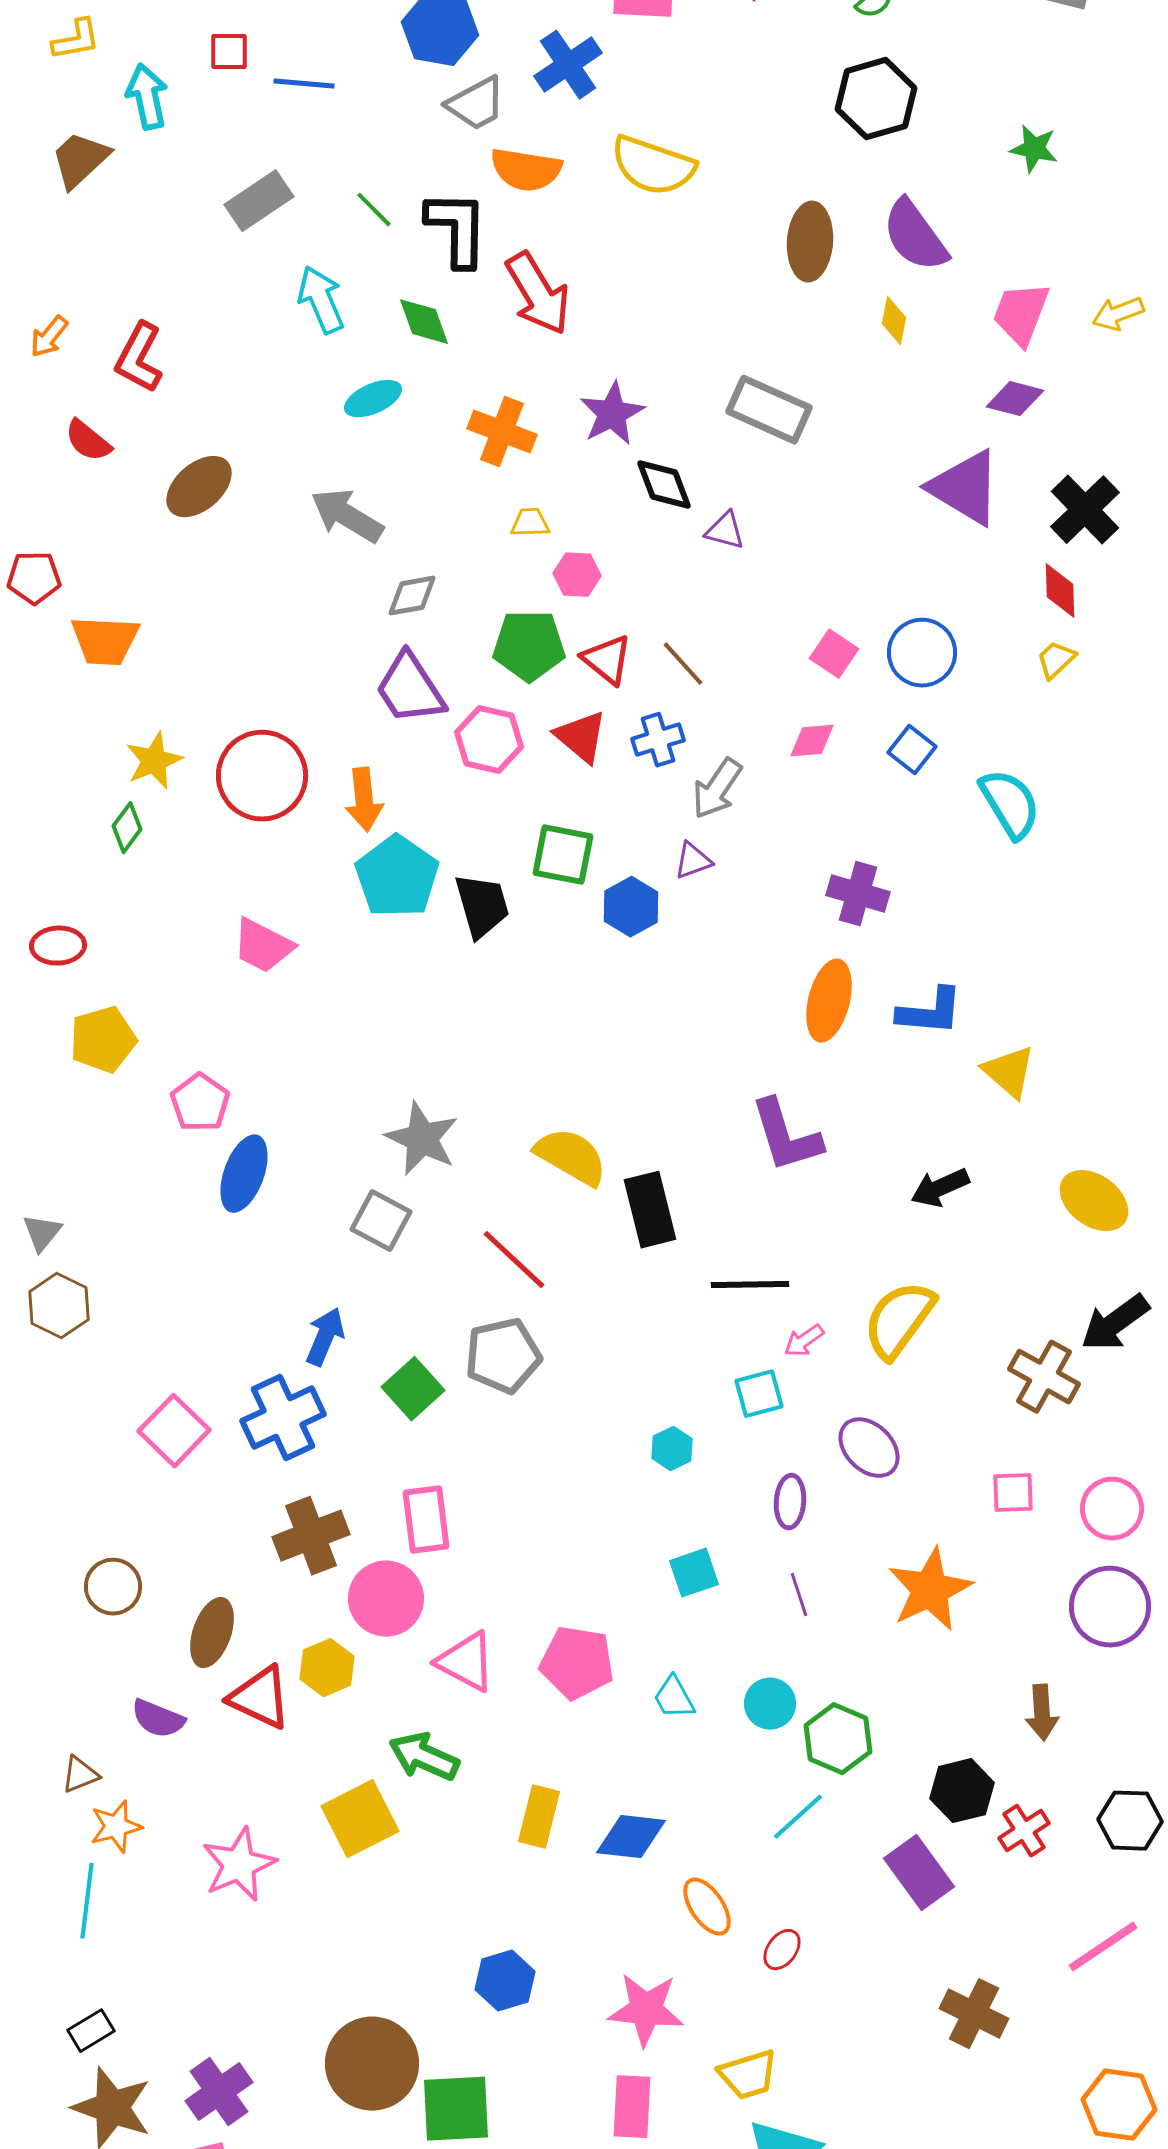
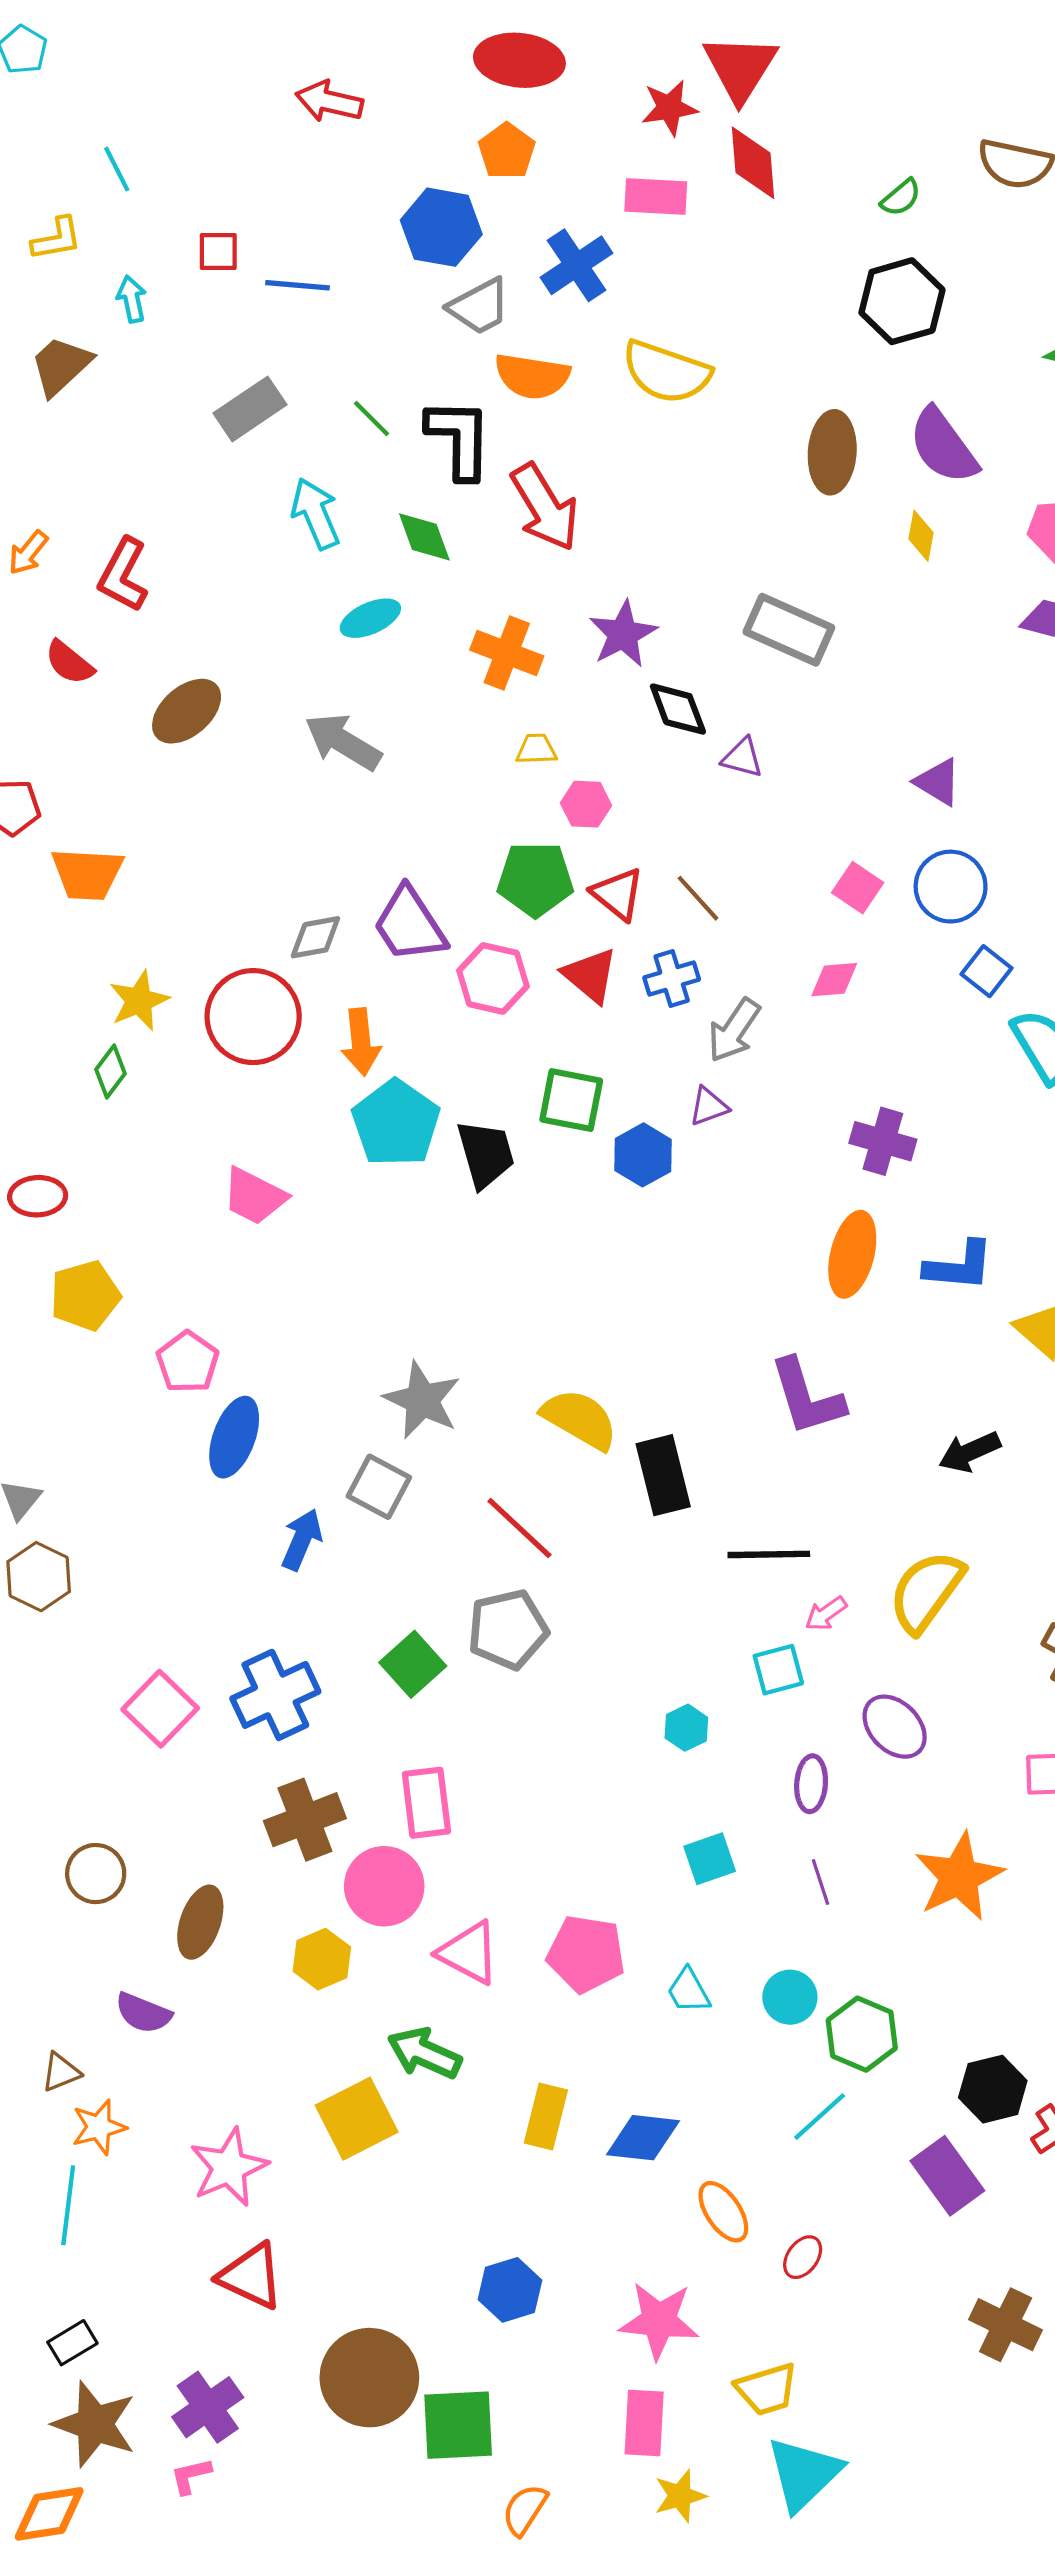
cyan arrow: (147, 97) -> (132, 299), size x0.7
purple triangle: (965, 488) -> (938, 782), moved, size x0.6
gray diamond: (412, 596) -> (315, 937), moved
blue square: (912, 750) -> (986, 971), moved
blue arrow: (325, 1337) -> (302, 1540), moved
red triangle: (260, 1698) -> (251, 2276), moved

